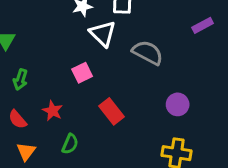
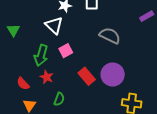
white triangle: (103, 34) -> (54, 25), moved
green arrow: (20, 80) -> (41, 55), moved, size x1.5
purple circle: (178, 104) -> (113, 75), moved, size x1.5

